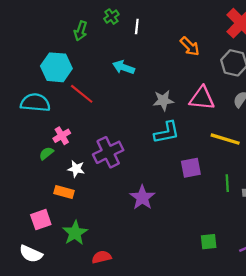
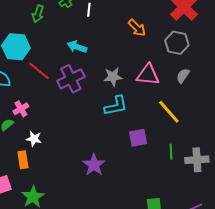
yellow line: (225, 139) -> (169, 112), turned 32
purple cross: (108, 152) -> (71, 79), moved
orange rectangle: (64, 192) -> (23, 160), turned 66

